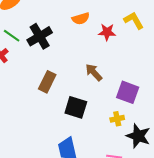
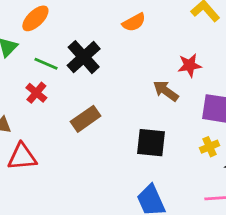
red star: (107, 32) -> (190, 65), moved
brown rectangle: (47, 82) -> (86, 119), moved, turned 40

